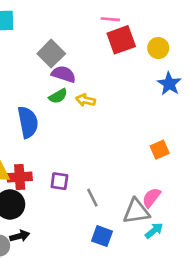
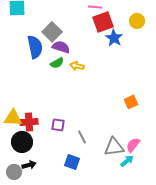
yellow circle: (158, 48) -> (137, 21), moved
blue star: (169, 84) -> (114, 38), moved
blue semicircle: (28, 122) -> (35, 47), moved
pink semicircle: (151, 198) -> (133, 145), moved
blue square: (102, 236) -> (72, 162), moved

